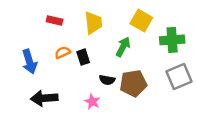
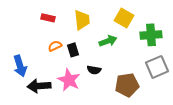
green arrow: (123, 47) -> (108, 41), turned 42
blue arrow: (29, 62) -> (20, 66), moved
brown pentagon: (133, 83) -> (127, 85), moved
pink star: (92, 102) -> (69, 80), moved, size x1.6

